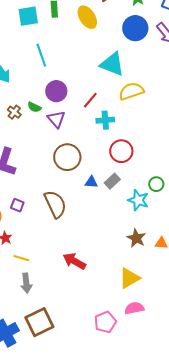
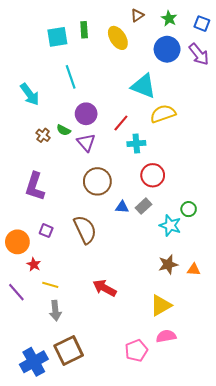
brown star: (136, 238) -> (168, 264), turned 30

